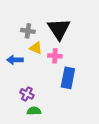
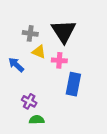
blue arrow: (15, 60) -> (16, 65), turned 42

